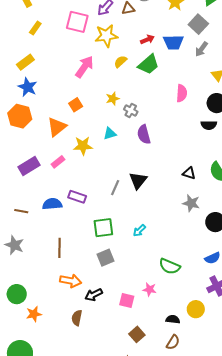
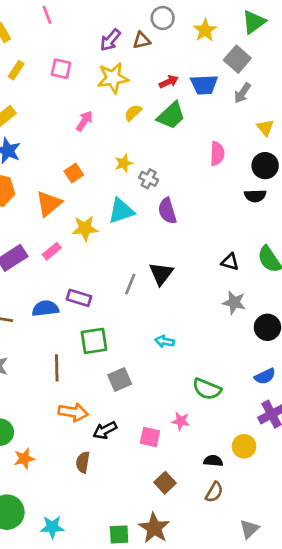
pink square: (77, 22) -> (61, 69), moved, size x0.7
pink arrow: (84, 67) -> (84, 121), size x0.7
cyan triangle: (110, 134) -> (121, 211), size x1.5
green square: (103, 228) -> (94, 341), moved
cyan arrow: (139, 230) -> (165, 341), turned 56

